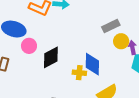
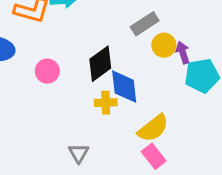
pink circle: (29, 46) -> (47, 71), moved
black diamond: (51, 57) -> (100, 64), moved

